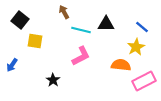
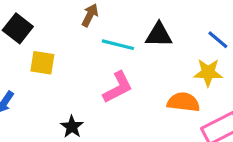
brown arrow: (64, 12) -> (90, 15), turned 56
yellow star: (136, 47) -> (208, 73), turned 30

